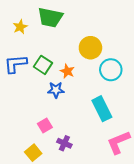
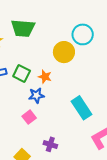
cyan circle: (111, 70) -> (83, 34), moved
pink square: (45, 126) -> (29, 117), moved

